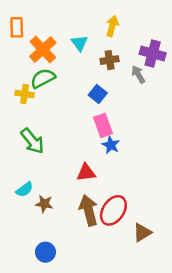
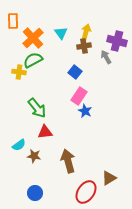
yellow arrow: (112, 26) -> (86, 32), moved
pink rectangle: (103, 125) -> (79, 96), turned 54
green arrow: (32, 141) -> (37, 108), moved
red triangle: (86, 172) -> (45, 132), moved
red ellipse: (113, 210) -> (86, 192), moved

